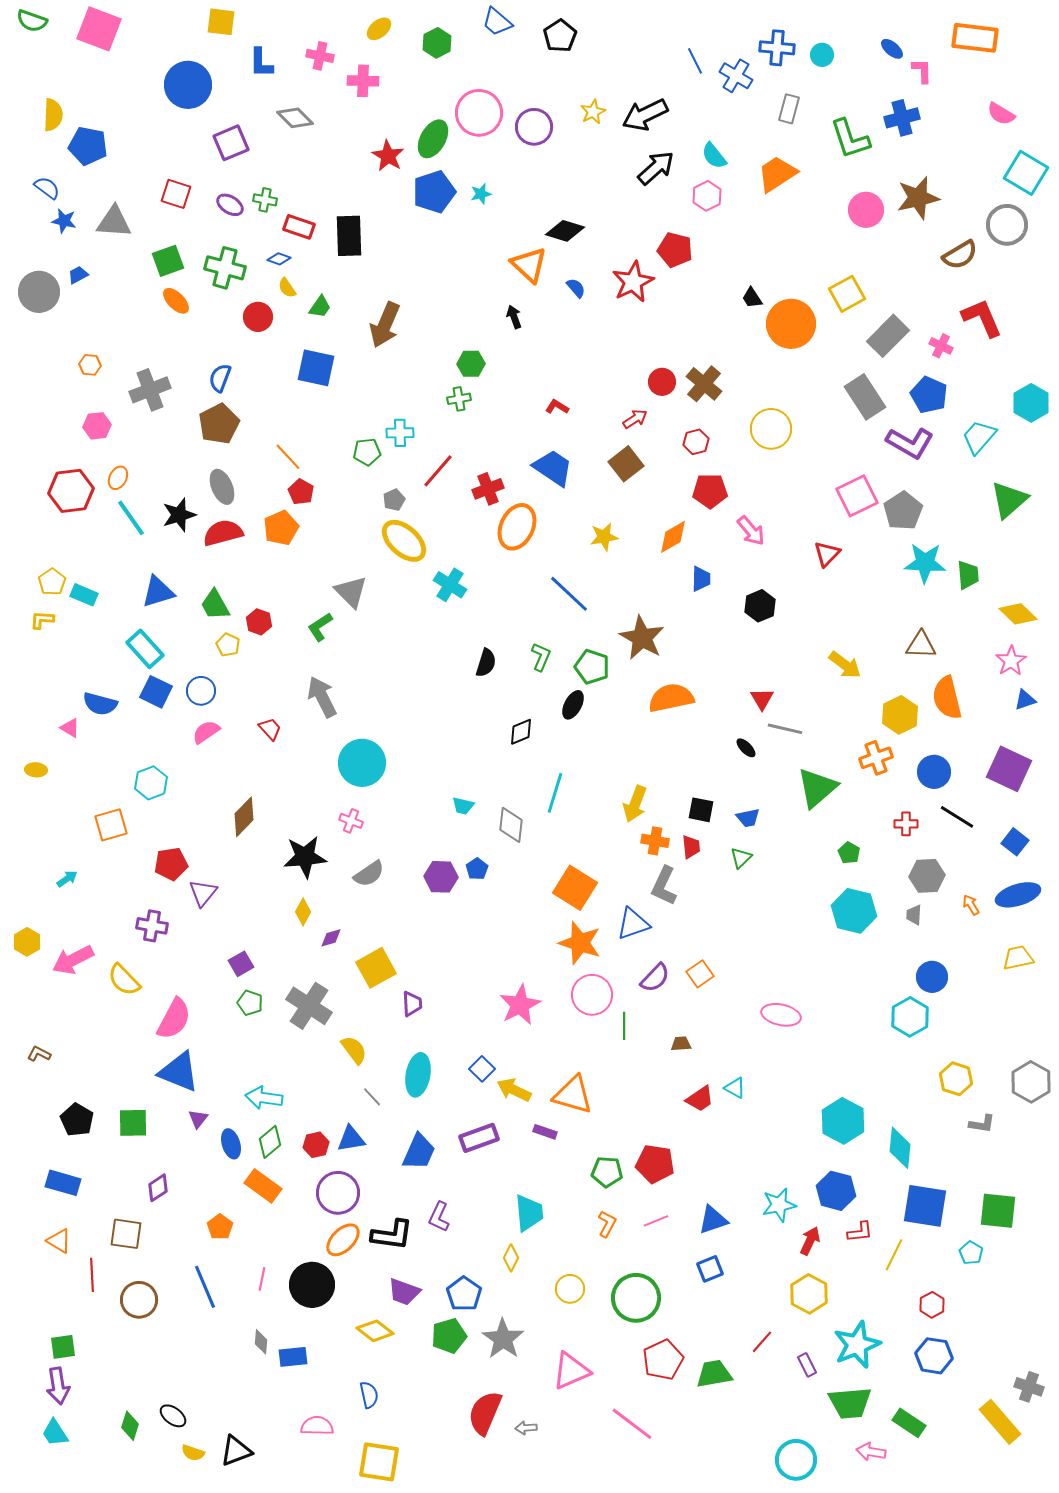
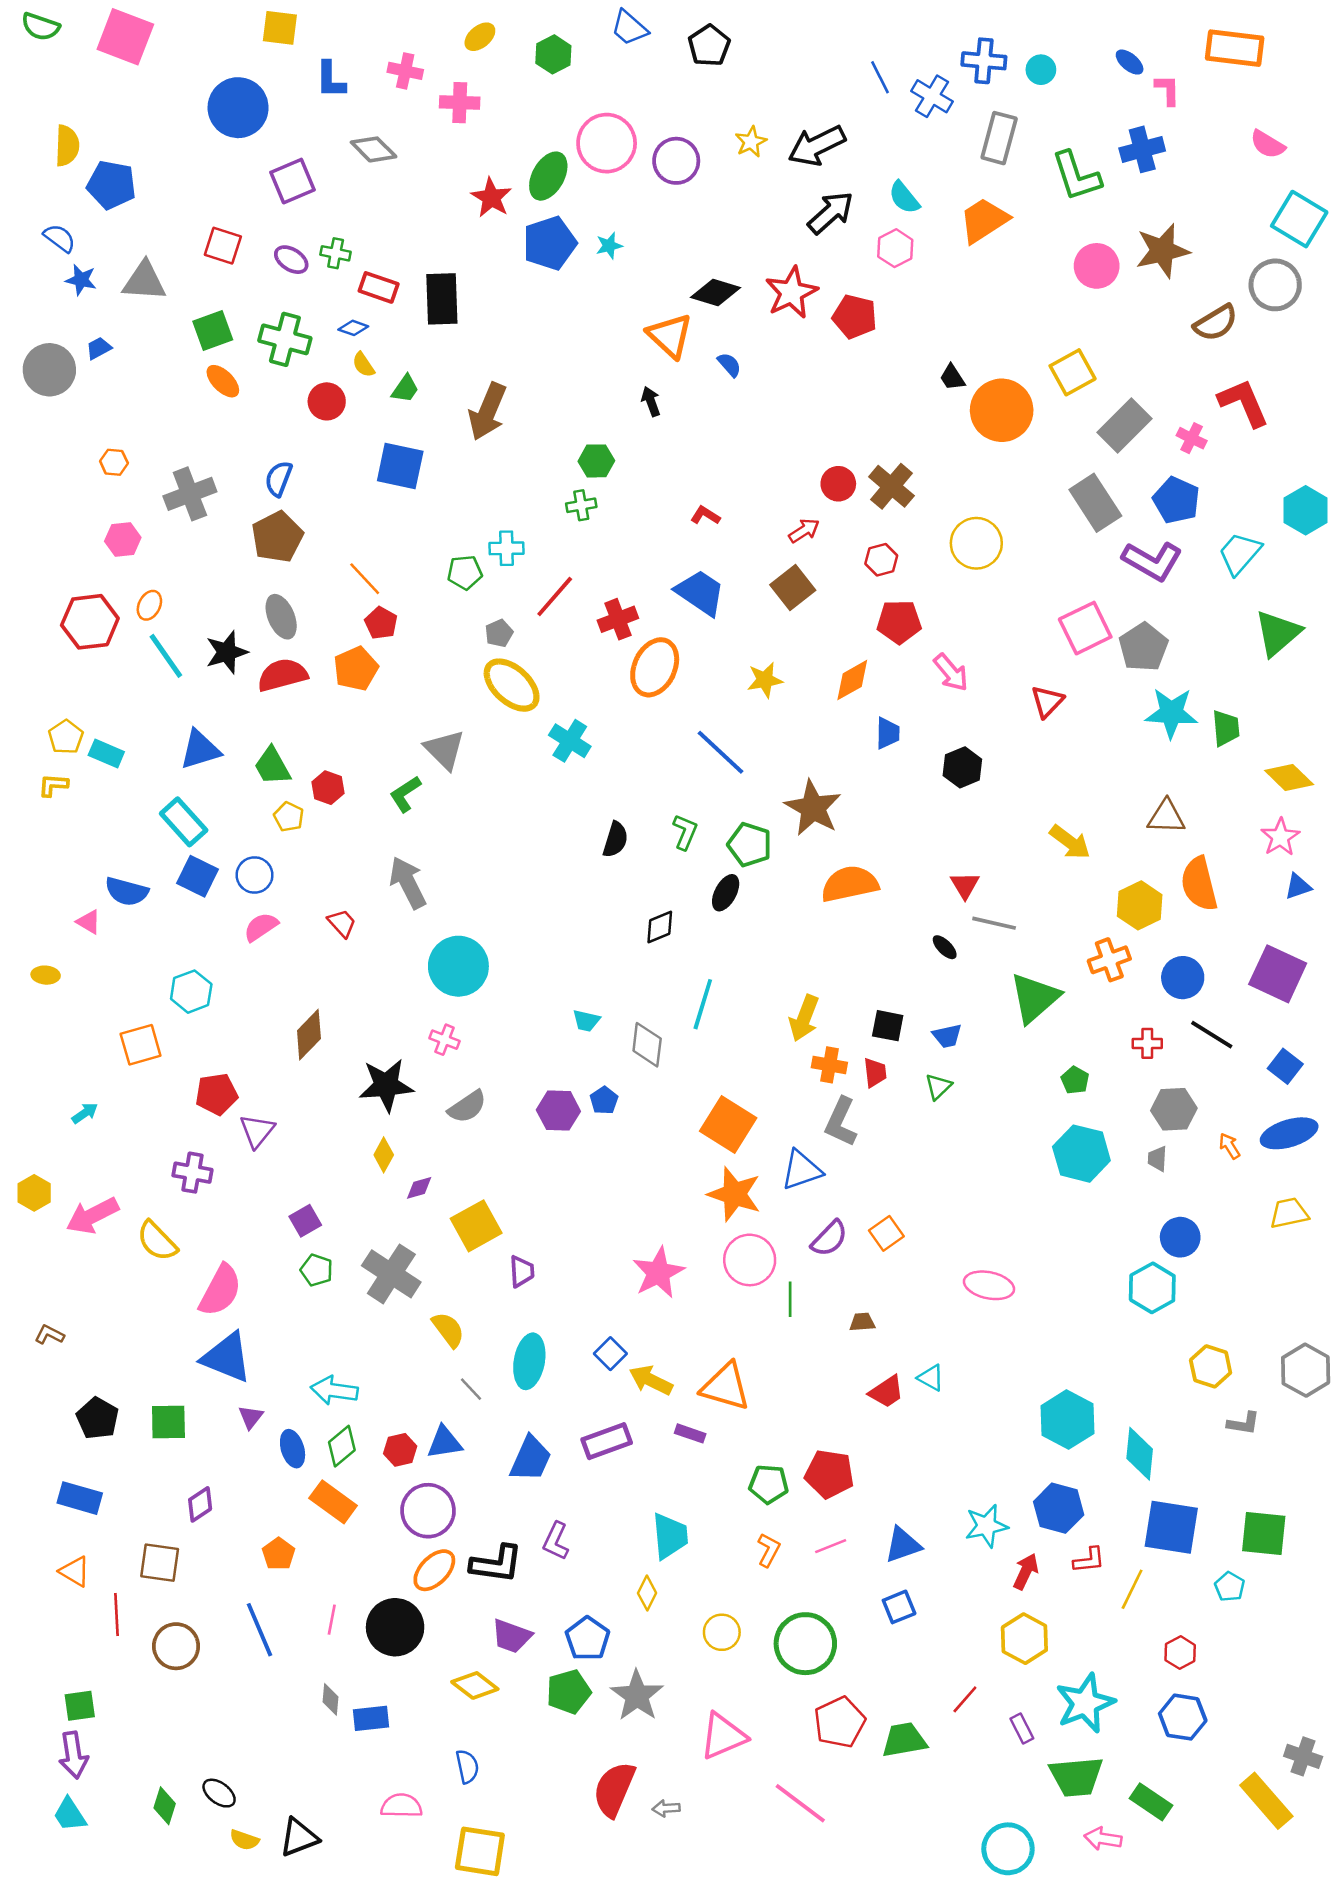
gray rectangle: (789, 109) -> (999, 138), size x1.4
red star: (633, 282) -> (791, 293), moved

